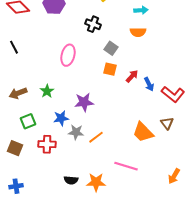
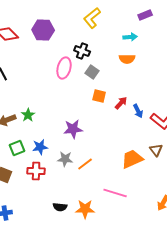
gray square: (111, 48) -> (92, 72), moved
pink ellipse: (68, 55) -> (64, 68), moved
green star: (47, 91) -> (28, 115), moved
blue star: (61, 118) -> (40, 147), moved
orange trapezoid: (143, 132) -> (132, 159), turned 110

